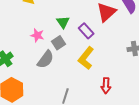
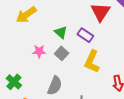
gray semicircle: (46, 59) -> (55, 86), moved

